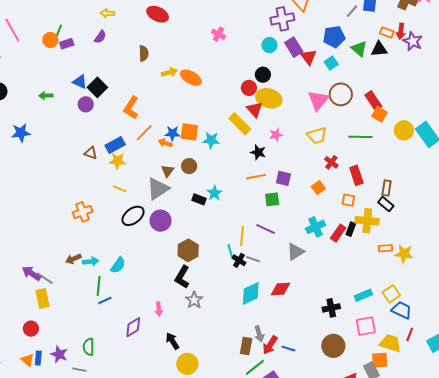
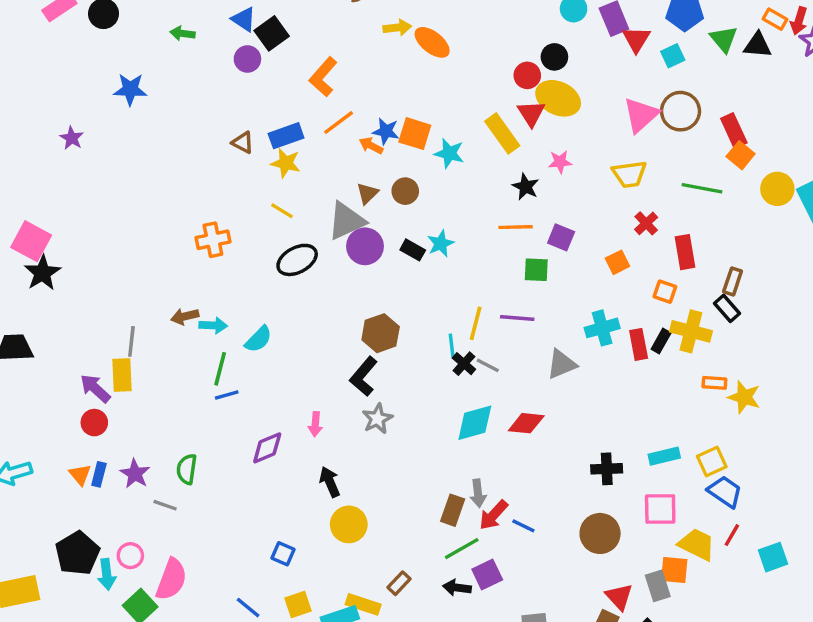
purple circle: (161, 221) -> (365, 246), moved
purple line: (266, 229) -> (517, 318), turned -30
red rectangle: (338, 233) -> (639, 344), turned -54
purple arrow: (31, 273) -> (95, 388), moved
gray line: (45, 278) -> (131, 341), turned 54

